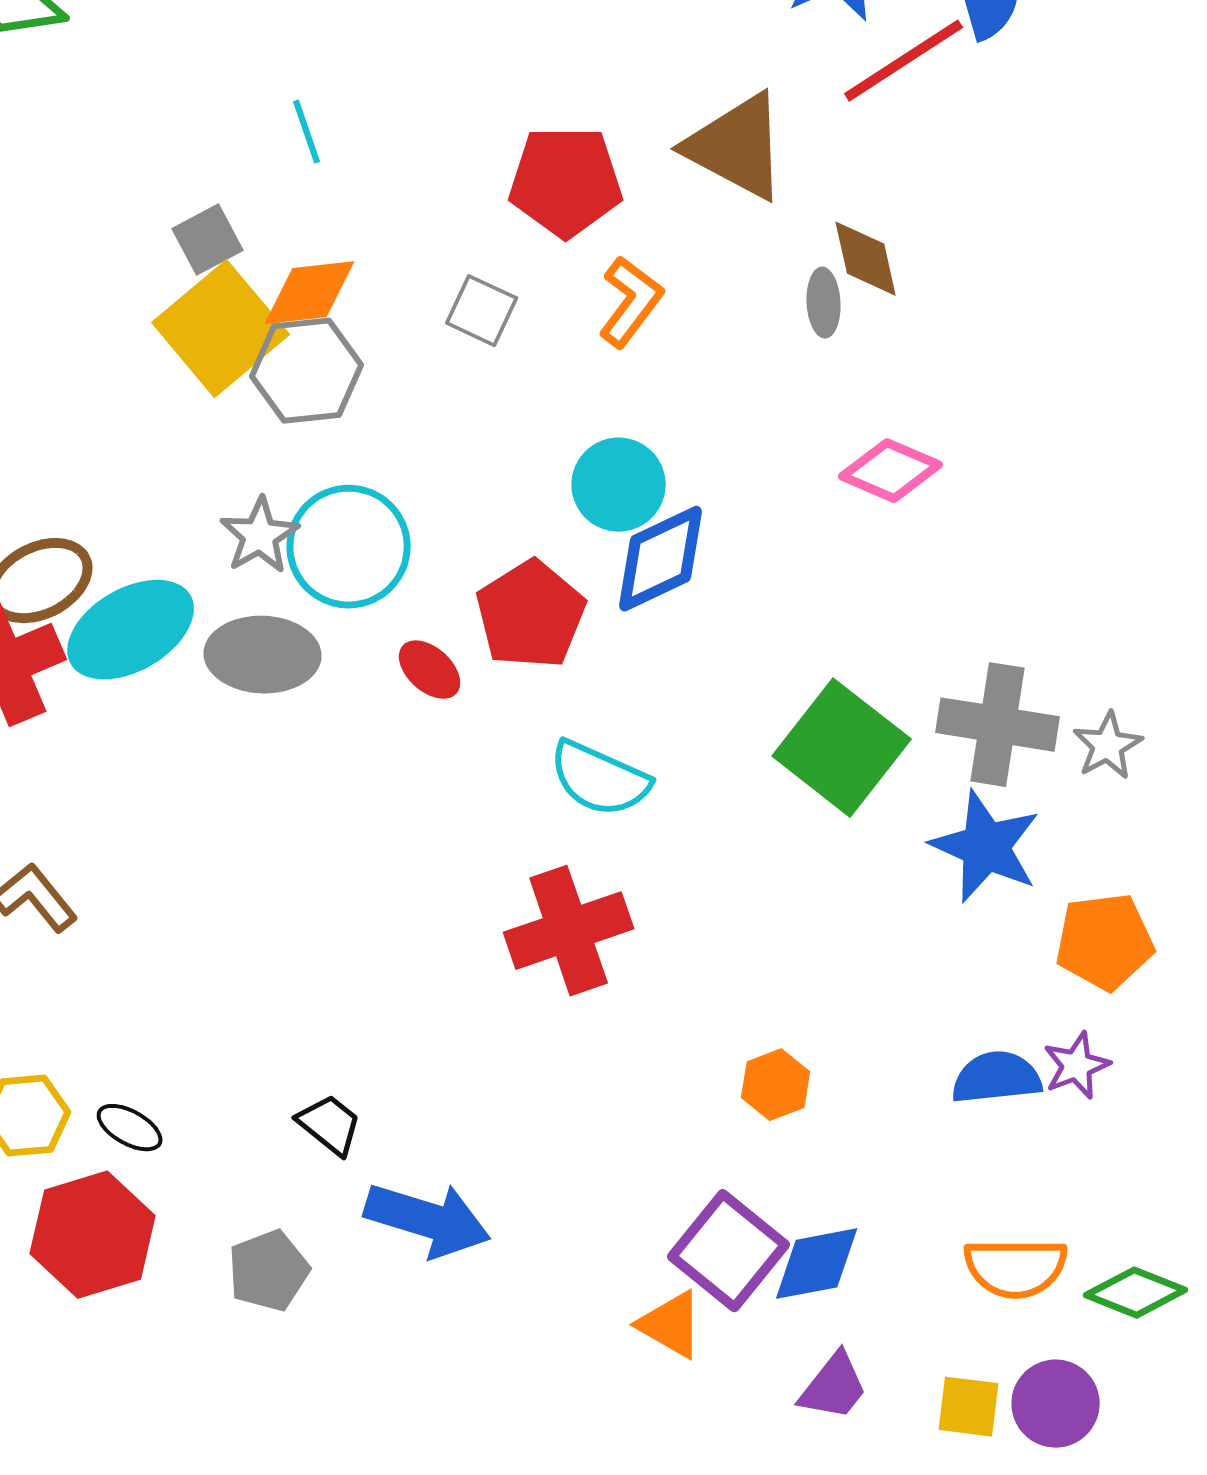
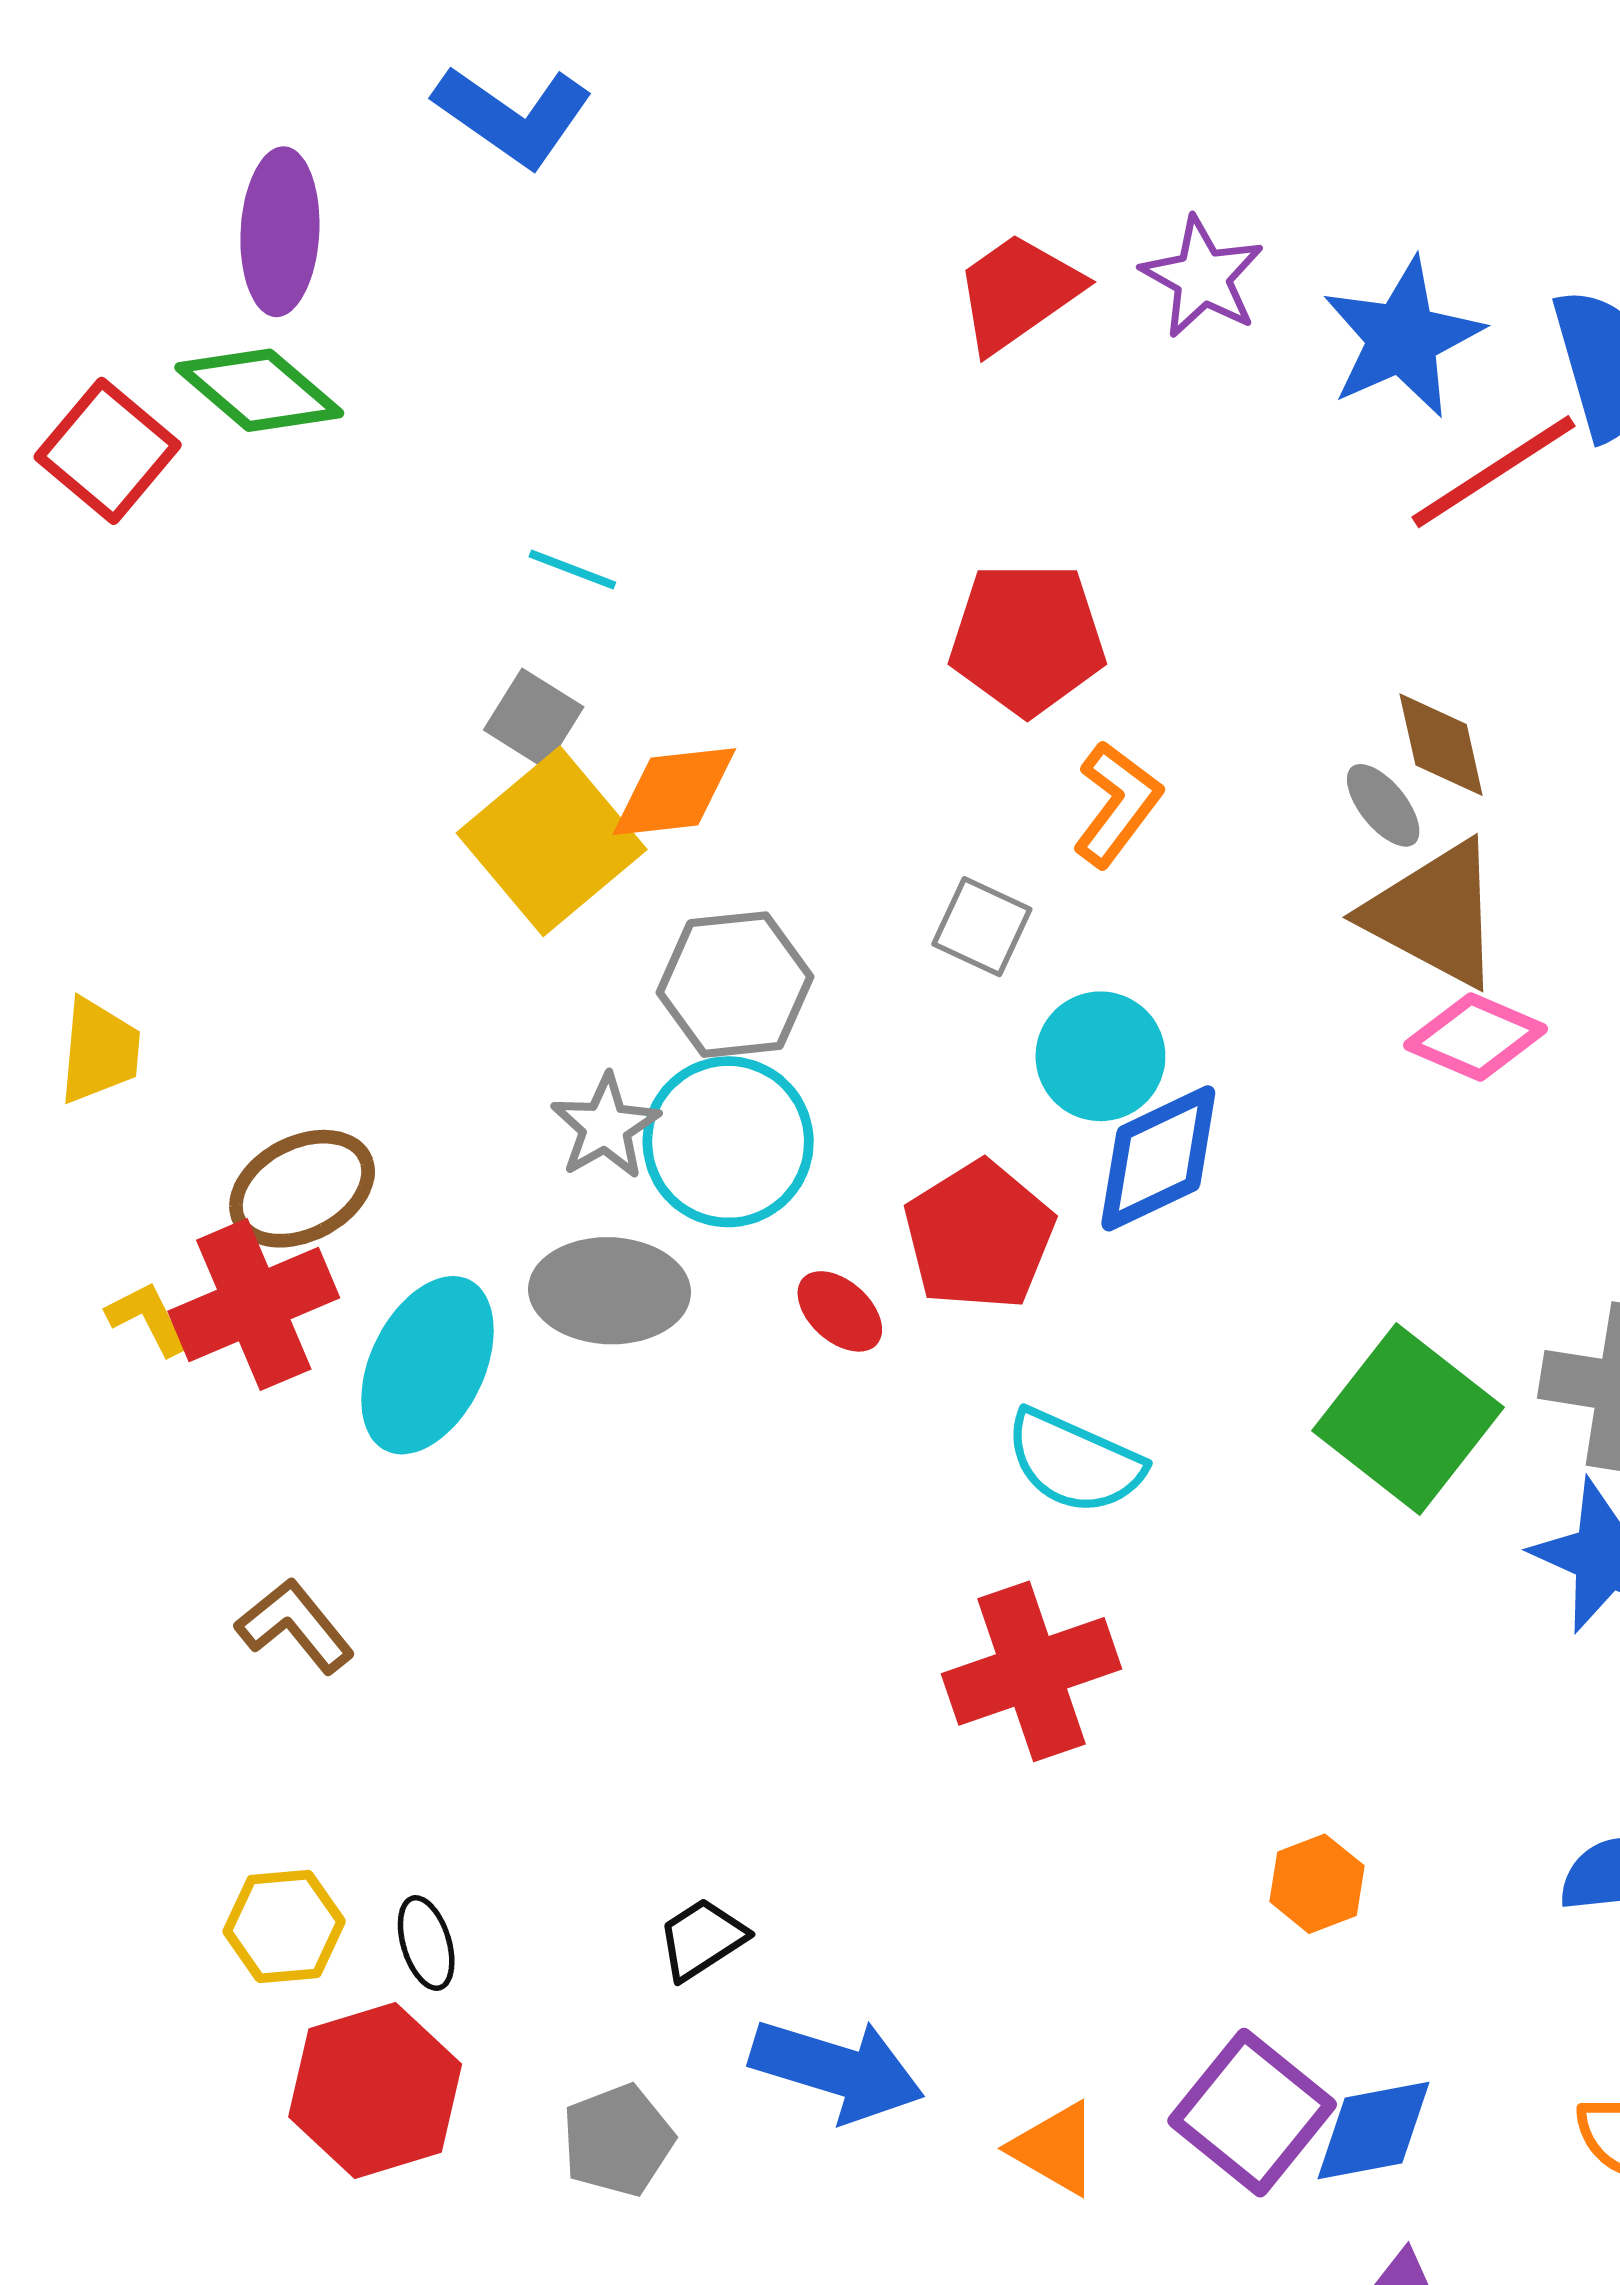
cyan line: (307, 132) -> (572, 570), moved, turned -50
brown triangle: (737, 147) -> (1434, 914), moved
gray square: (208, 240) -> (534, 718), turned -30
gray ellipse: (824, 303) -> (1383, 805), turned -36
gray square: (482, 311) -> (982, 927), moved
gray hexagon: (307, 371) -> (735, 985), moved
cyan ellipse: (131, 630) -> (427, 1365), moved, turned -34
black trapezoid: (330, 1125) -> (702, 1939), turned -72
black ellipse: (130, 1128) -> (426, 1943), turned 44
orange triangle: (671, 1325) -> (1055, 2148), moved

